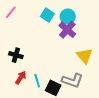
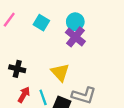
cyan square: (47, 15) -> (41, 23), moved
yellow triangle: (85, 56) -> (60, 72), moved

